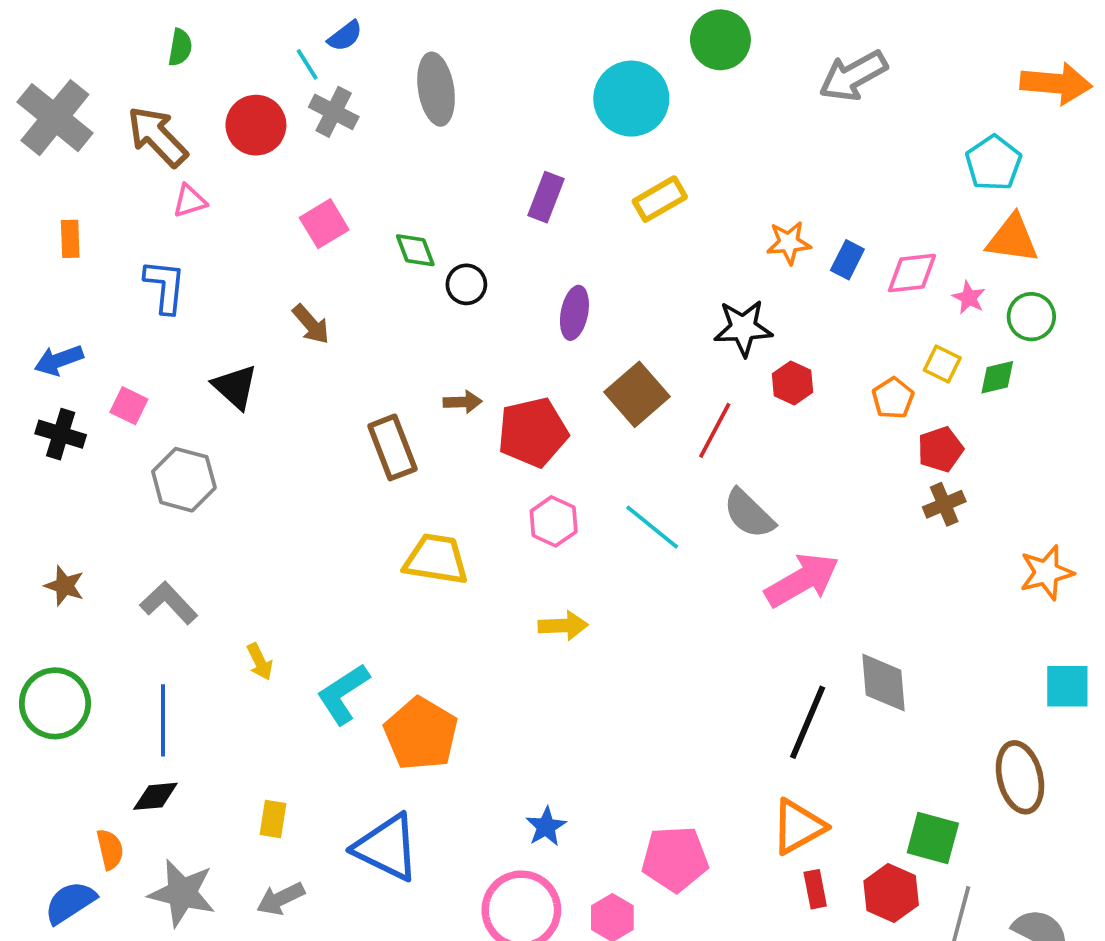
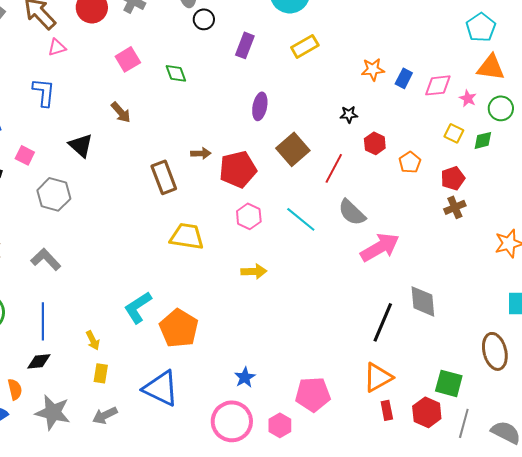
black circle: (466, 284) -> (204, 19), moved
black star: (743, 328) -> (349, 114), size x0.6
orange pentagon: (893, 398) -> (410, 162), moved
yellow arrow: (260, 662) -> (93, 340), moved

